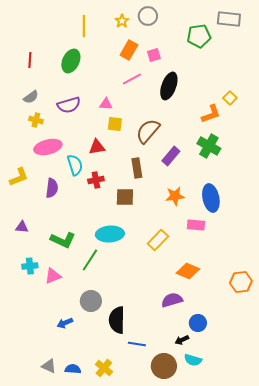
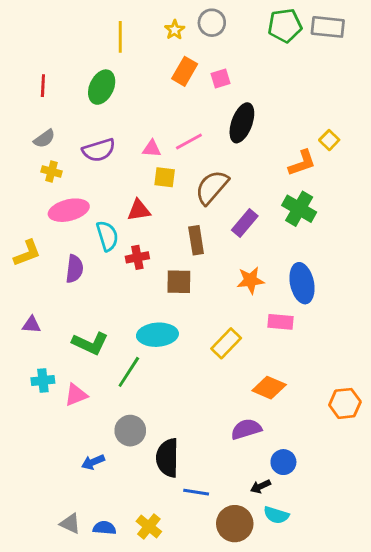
green pentagon: (199, 36) -> (285, 26), moved
pink line: (132, 79) -> (189, 141), moved

